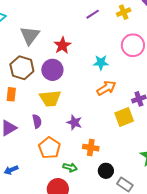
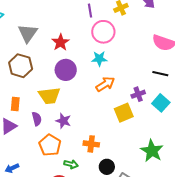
purple line: (93, 14) -> (90, 11), turned -64
pink circle: (133, 45) -> (103, 32), moved
purple circle: (52, 70) -> (66, 70), moved
orange rectangle: (11, 94) -> (15, 104), moved
purple star: (74, 122) -> (63, 121), moved

